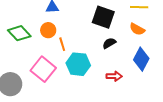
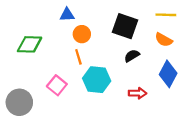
orange circle: (48, 30) -> (82, 34), moved
green diamond: (19, 33) -> (30, 44), turned -45
pink square: (43, 69) -> (57, 85), size x0.7

